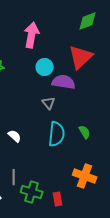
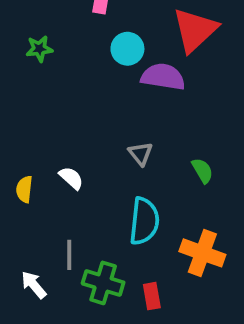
gray triangle: (49, 103) -> (141, 154), moved
cyan semicircle: (57, 134) -> (144, 221), moved

